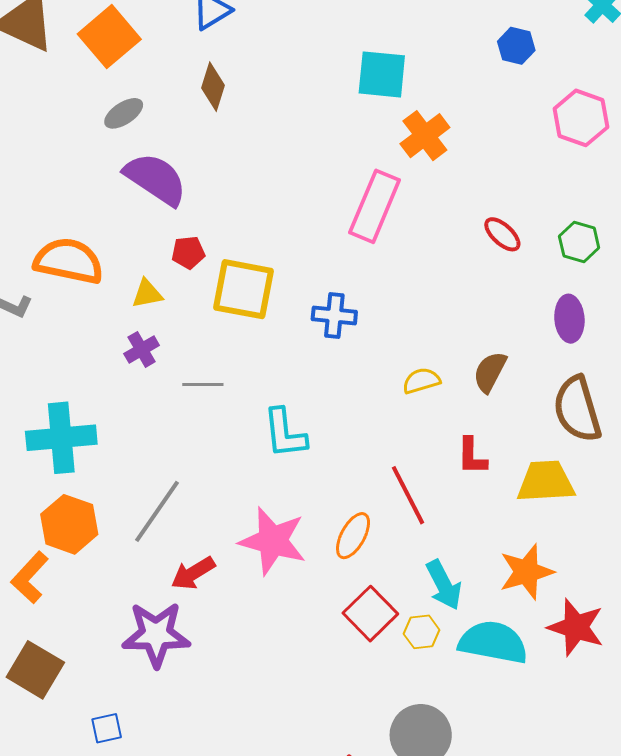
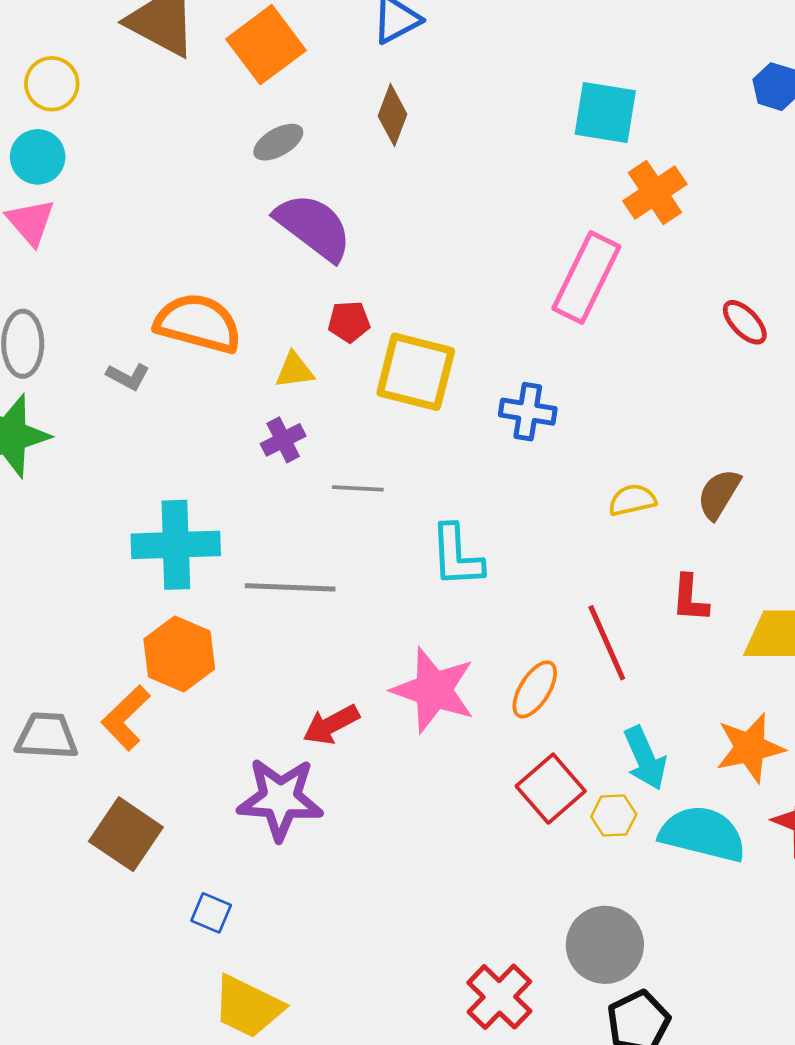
gray line: (157, 511) -> (290, 587), moved, turned 54
blue square: (107, 728) -> (211, 913), turned 32

